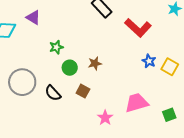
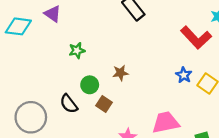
red L-shape: (138, 28) -> (196, 38), moved
green circle: (70, 68) -> (90, 85), moved
gray circle: (22, 82) -> (31, 117), moved

